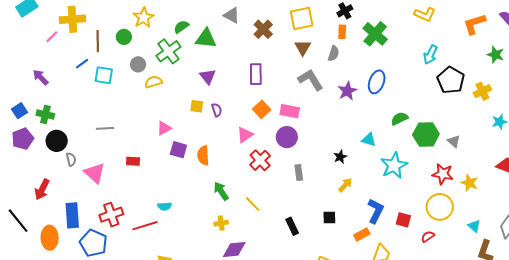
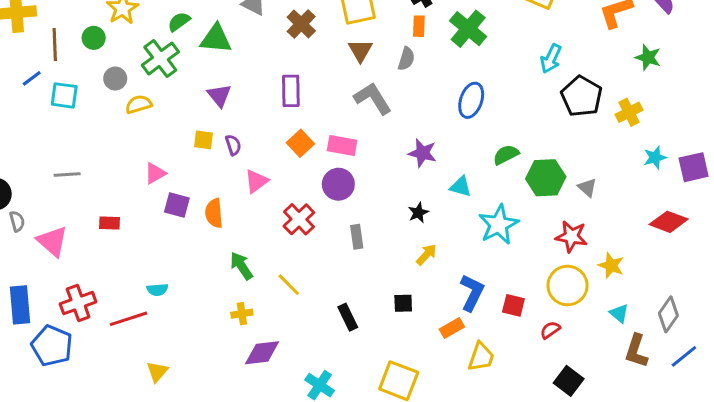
purple star: (347, 91) -> (422, 153), moved, turned -30
pink triangle: (245, 135) -> (256, 181), moved
yellow star: (469, 183) -> (611, 265), moved

